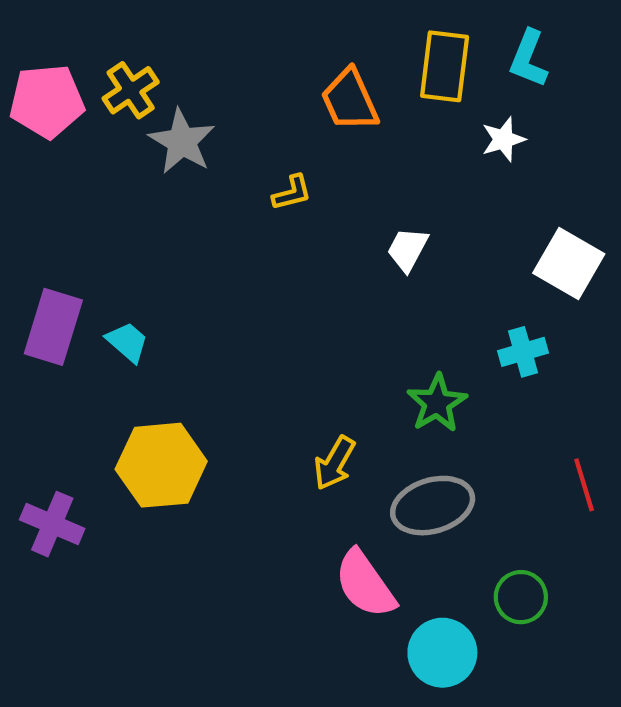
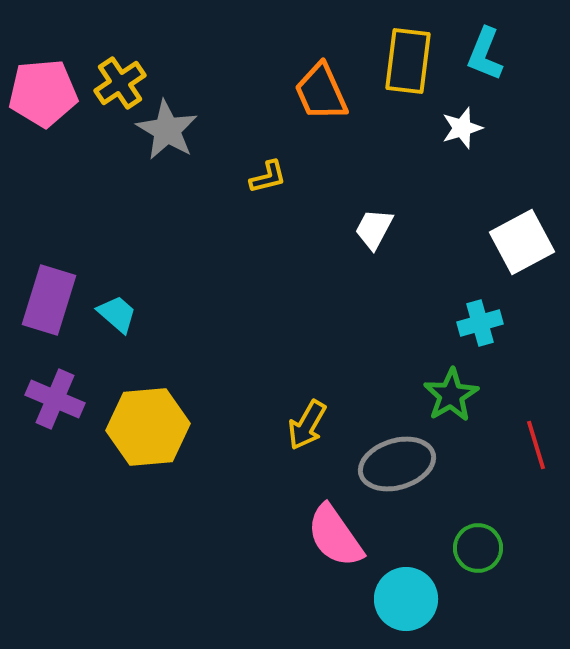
white square: (569, 264) -> (522, 242), turned 32
green star: (437, 403) -> (451, 395), moved
purple cross: (52, 524) -> (55, 399), moved

